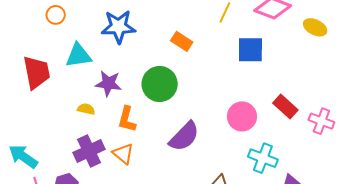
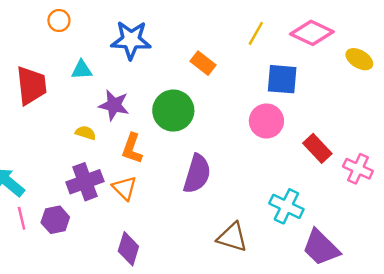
cyan triangle: (78, 55) -> (82, 70), size x0.7
pink circle: (242, 116) -> (266, 121), moved
purple semicircle: (184, 136) -> (197, 174), turned -32

